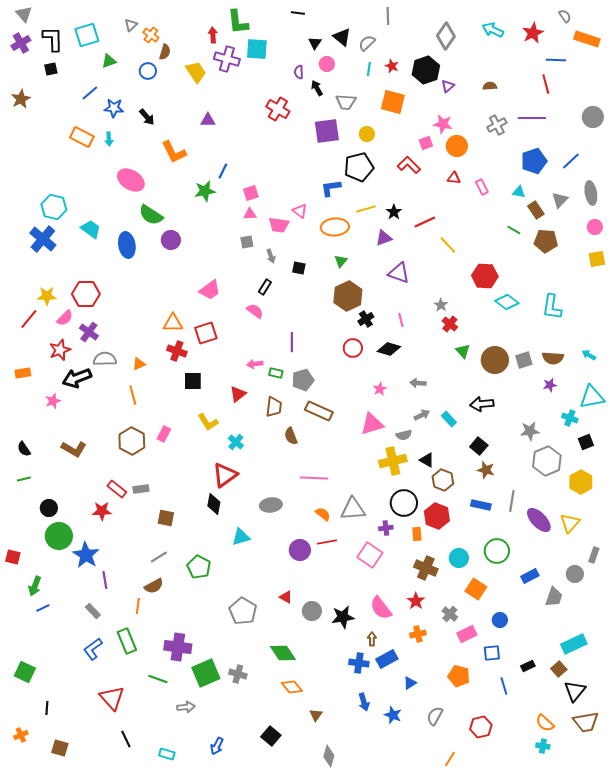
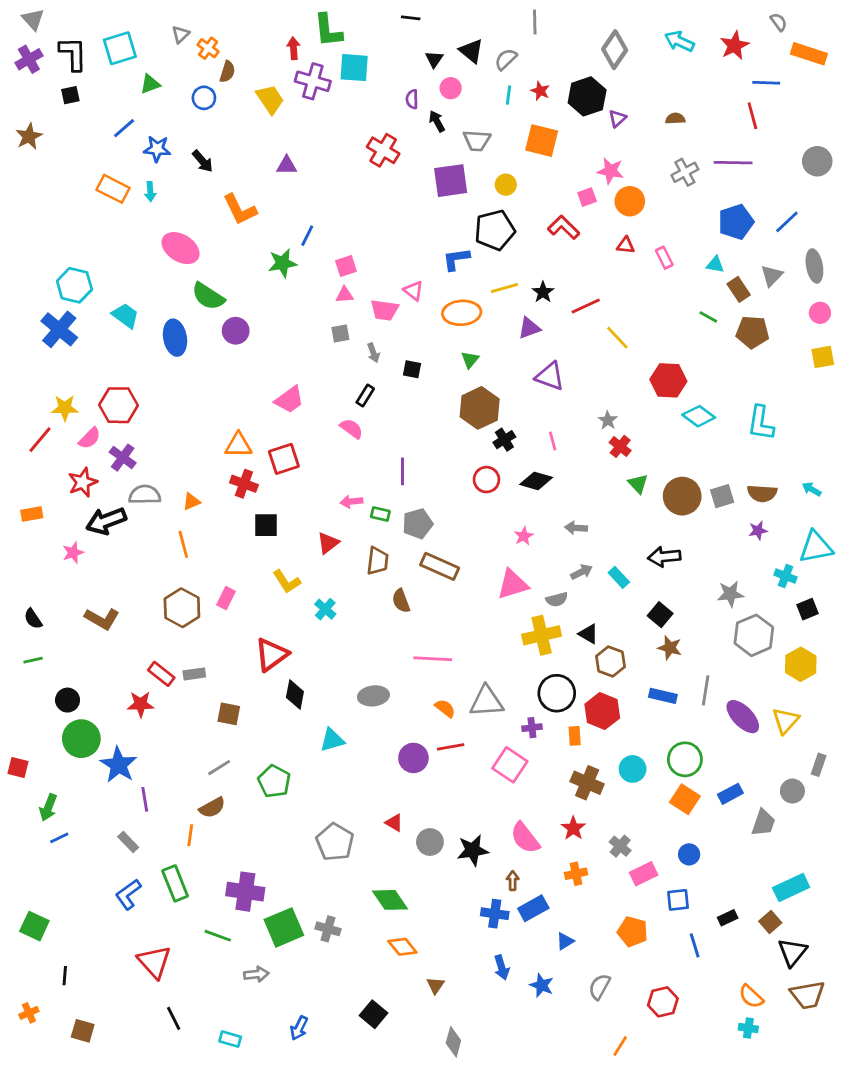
red triangle: (225, 475) -> (271, 655), moved
orange square: (476, 589) -> (685, 799), moved

